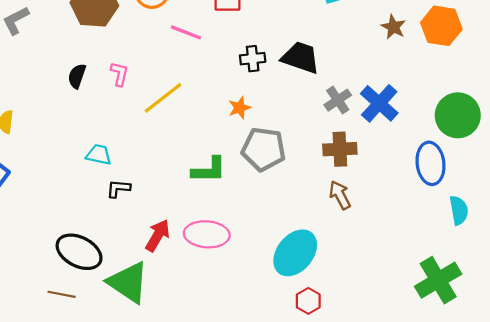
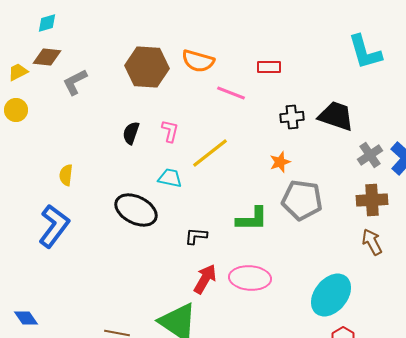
cyan trapezoid: (99, 155) -> (170, 178), moved
black L-shape: (118, 188) -> (196, 236), moved
black ellipse: (79, 252) -> (136, 210), moved

